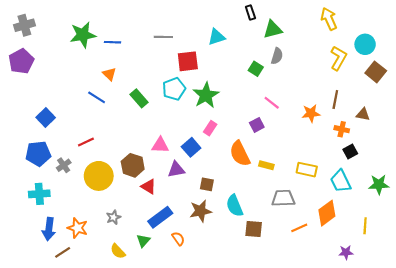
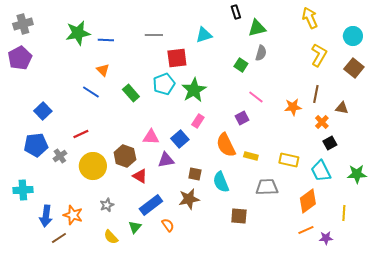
cyan circle: (365, 44) -> (353, 36), moved
orange cross: (342, 129) -> (322, 122), turned 32
cyan cross: (39, 194) -> (23, 190), moved
cyan semicircle: (235, 206) -> (221, 182), moved
orange line: (299, 228) -> (306, 230), moved

